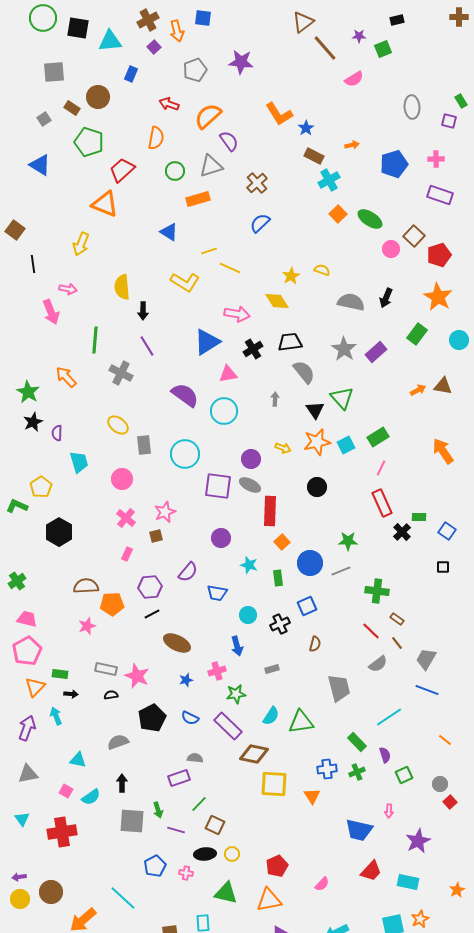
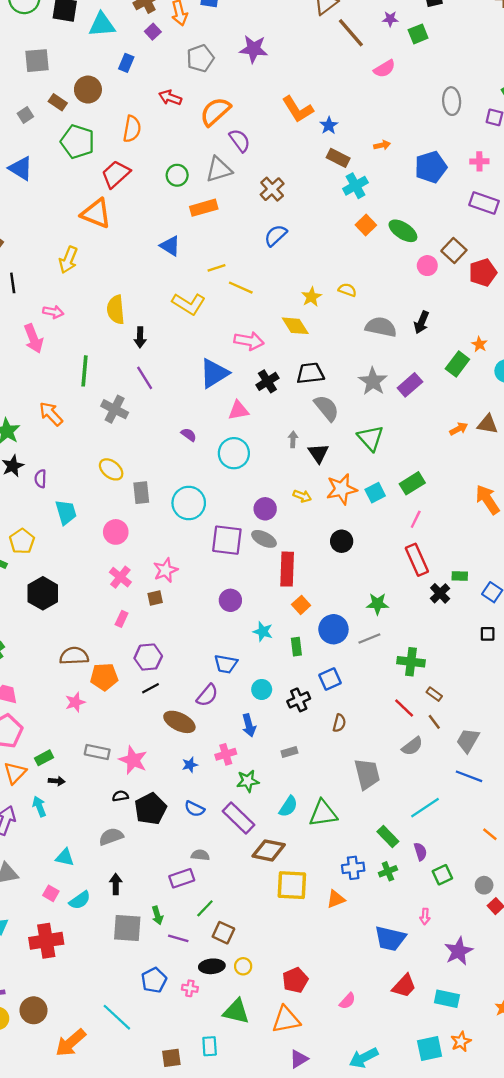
orange semicircle: (156, 138) -> (132, 129), moved
orange star: (438, 297) -> (479, 344), moved, size x0.5
purple semicircle: (185, 395) -> (189, 435), size x0.5
black triangle: (315, 410) -> (318, 453), moved
purple semicircle: (188, 572) -> (207, 695), moved
green rectangle: (60, 674) -> (44, 758), turned -35
black semicircle: (111, 695) -> (120, 796), moved
orange triangle: (312, 796) -> (336, 899), turned 42

